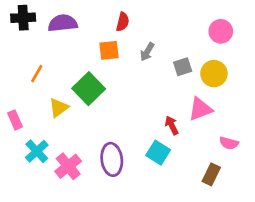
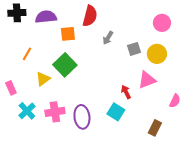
red semicircle: (123, 22) -> (90, 16), size x1.5
orange square: (109, 50) -> (68, 34), moved
pink semicircle: (229, 143) -> (175, 101), moved, turned -80
pink cross: (68, 166) -> (55, 112), moved, turned 30

